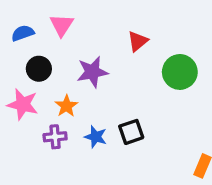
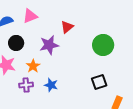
pink triangle: (62, 25) -> (30, 16), turned 35
red triangle: (138, 41) -> (67, 27), moved
black square: (131, 132) -> (99, 82), moved

